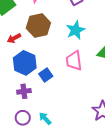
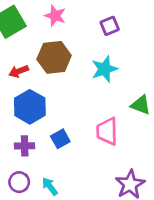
pink trapezoid: (74, 61) -> (107, 131), moved
blue square: (46, 75) -> (60, 139), moved

